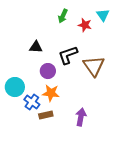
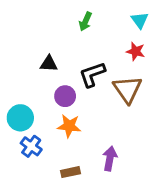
red star: (85, 25) -> (136, 51), moved
blue cross: (32, 102) -> (31, 146), moved
brown rectangle: (46, 115) -> (71, 172), moved

